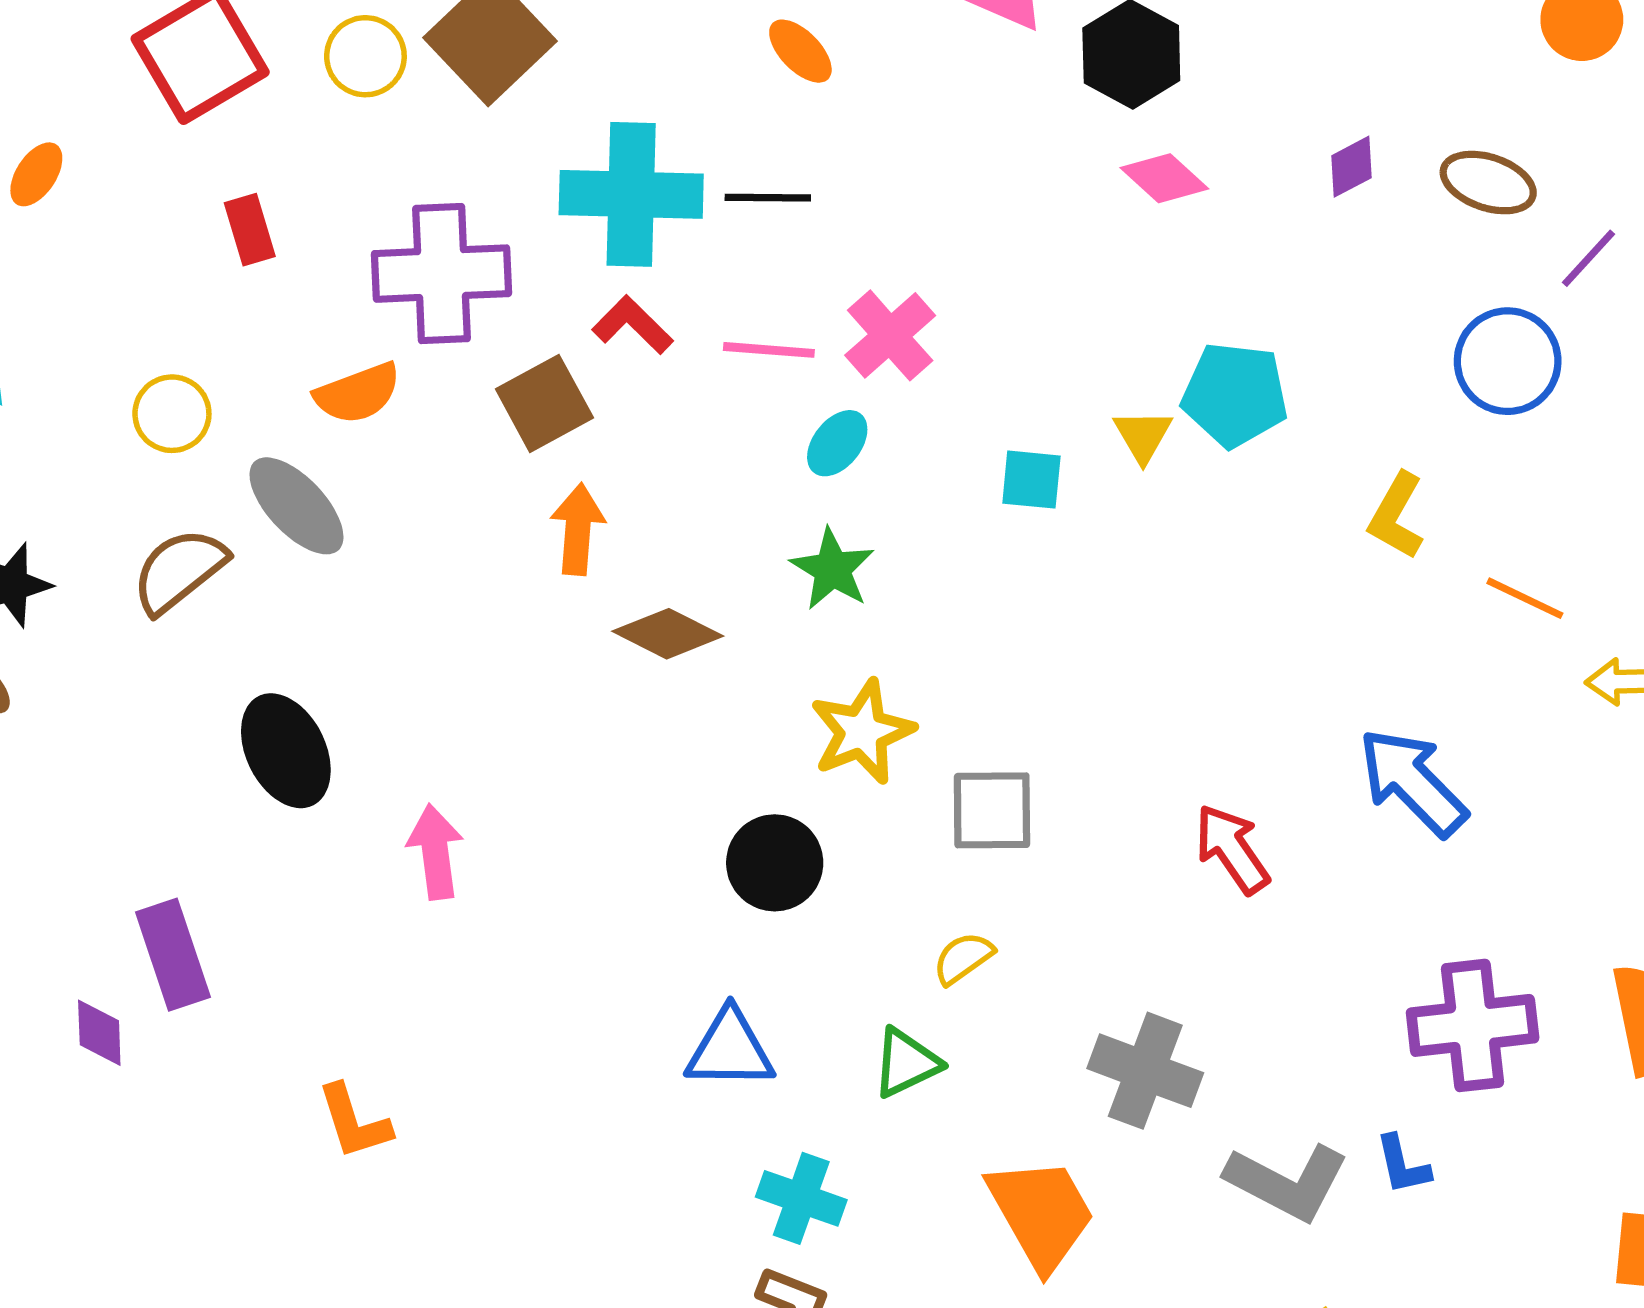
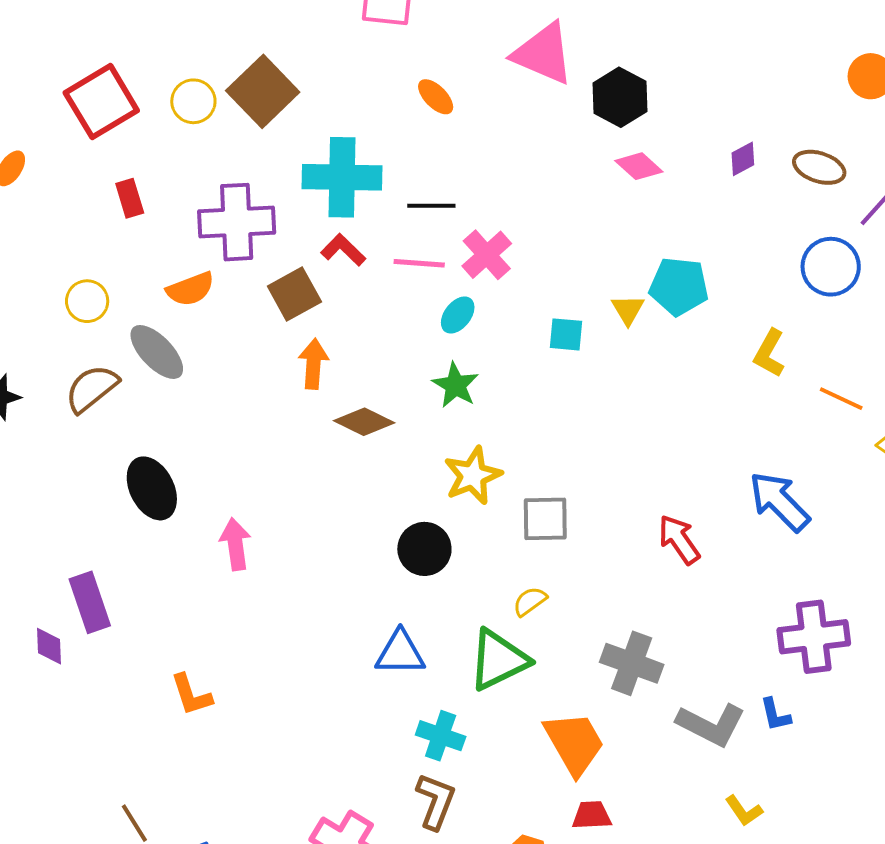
black line: (768, 198) -> (431, 206), moved
green triangle: (906, 1063) -> (499, 660), size x1.6

